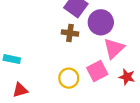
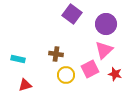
purple circle: (101, 22) -> (106, 24), moved
brown cross: (70, 33) -> (56, 54), moved

